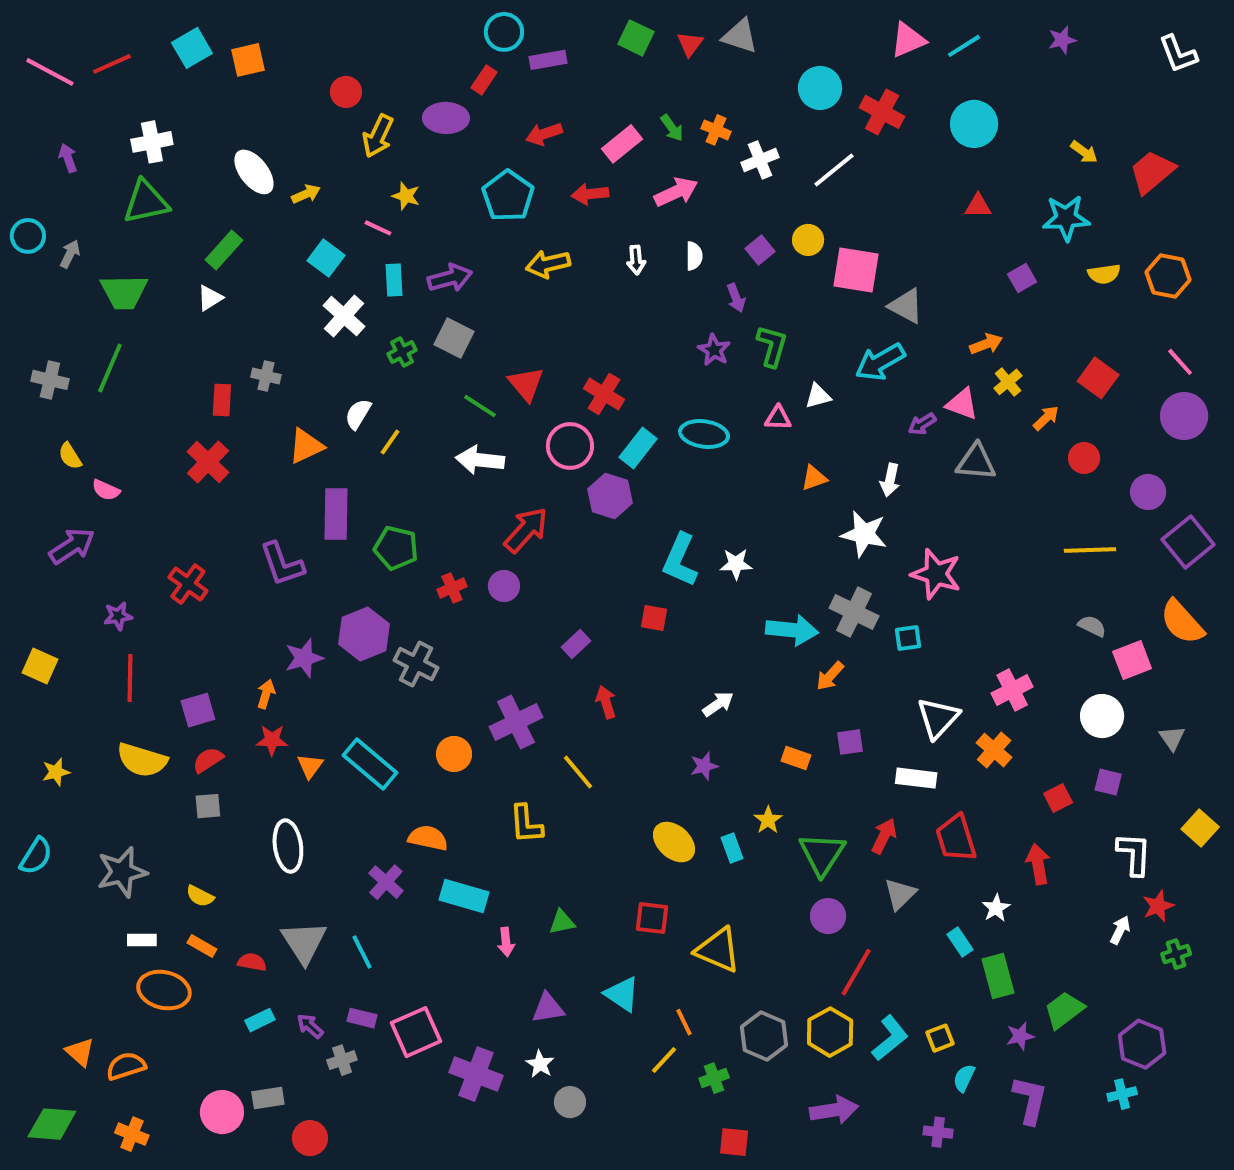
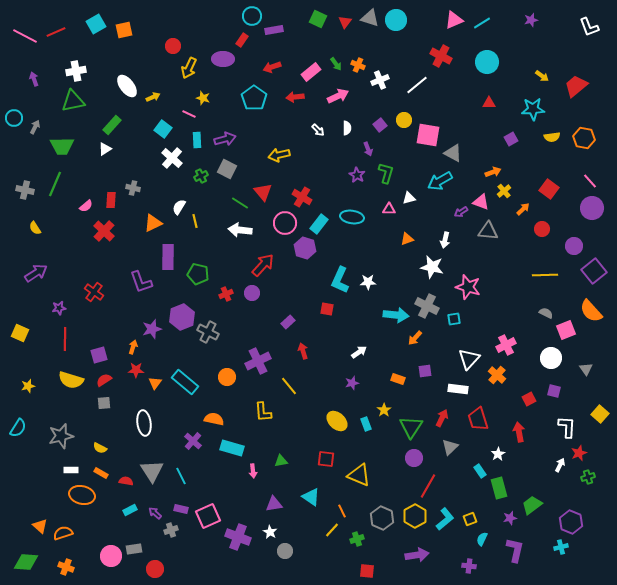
cyan circle: (820, 88) -> (396, 20), moved
white arrow: (636, 260) -> (318, 130), turned -40
yellow arrow: (548, 264) -> (279, 155), moved
yellow line: (390, 442) -> (195, 221), turned -48
pink semicircle: (106, 490) -> (86, 206), moved, turned -64

